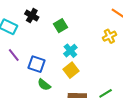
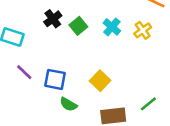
black cross: (32, 16) -> (53, 19), moved, turned 32
cyan cross: (70, 51) -> (112, 27), moved

